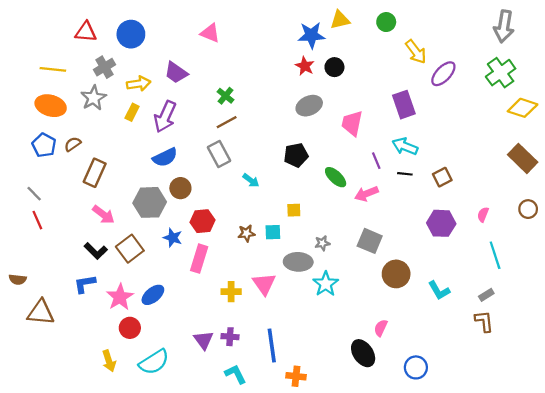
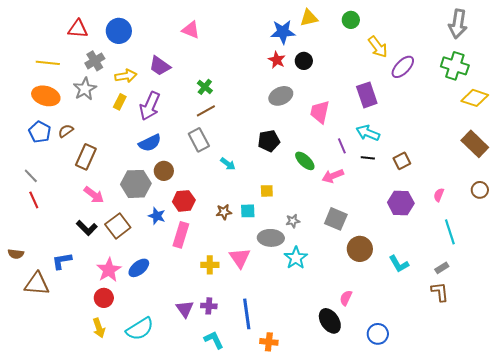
green cross: (501, 73) -> (455, 66), turned -36
blue L-shape: (85, 284) -> (62, 261), moved
red circle: (130, 328) -> (104, 298), moved

